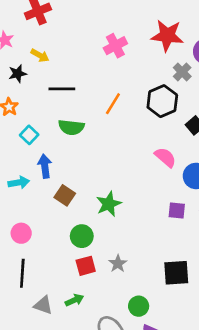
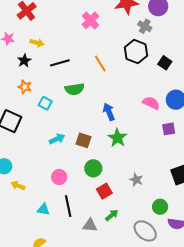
orange line: (113, 104) -> (100, 63), turned -48
pink semicircle: (165, 157) -> (151, 103), moved
blue arrow: (45, 166) -> (109, 112), moved
cyan arrow: (19, 183) -> (57, 139), moved
green circle: (82, 236) -> (93, 168), moved
red square: (86, 266) -> (104, 191), moved

